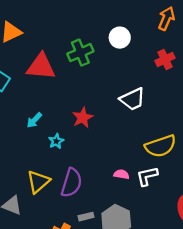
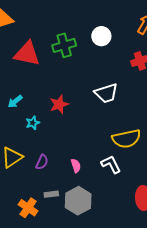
pink semicircle: (121, 174) -> (76, 166), moved, turned 56
white L-shape: (147, 176) -> (111, 164), turned 70
purple semicircle: (72, 183) -> (42, 162), size x0.6

